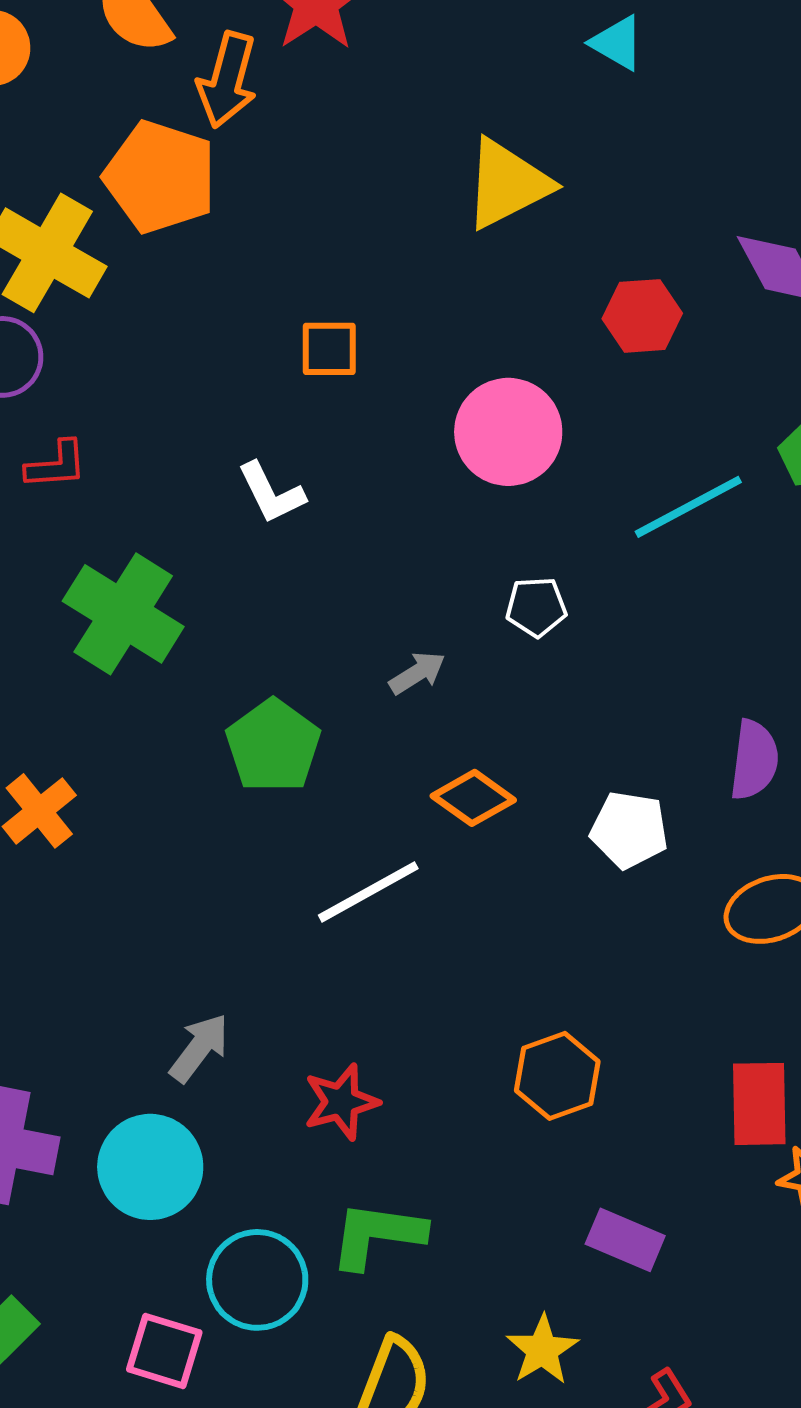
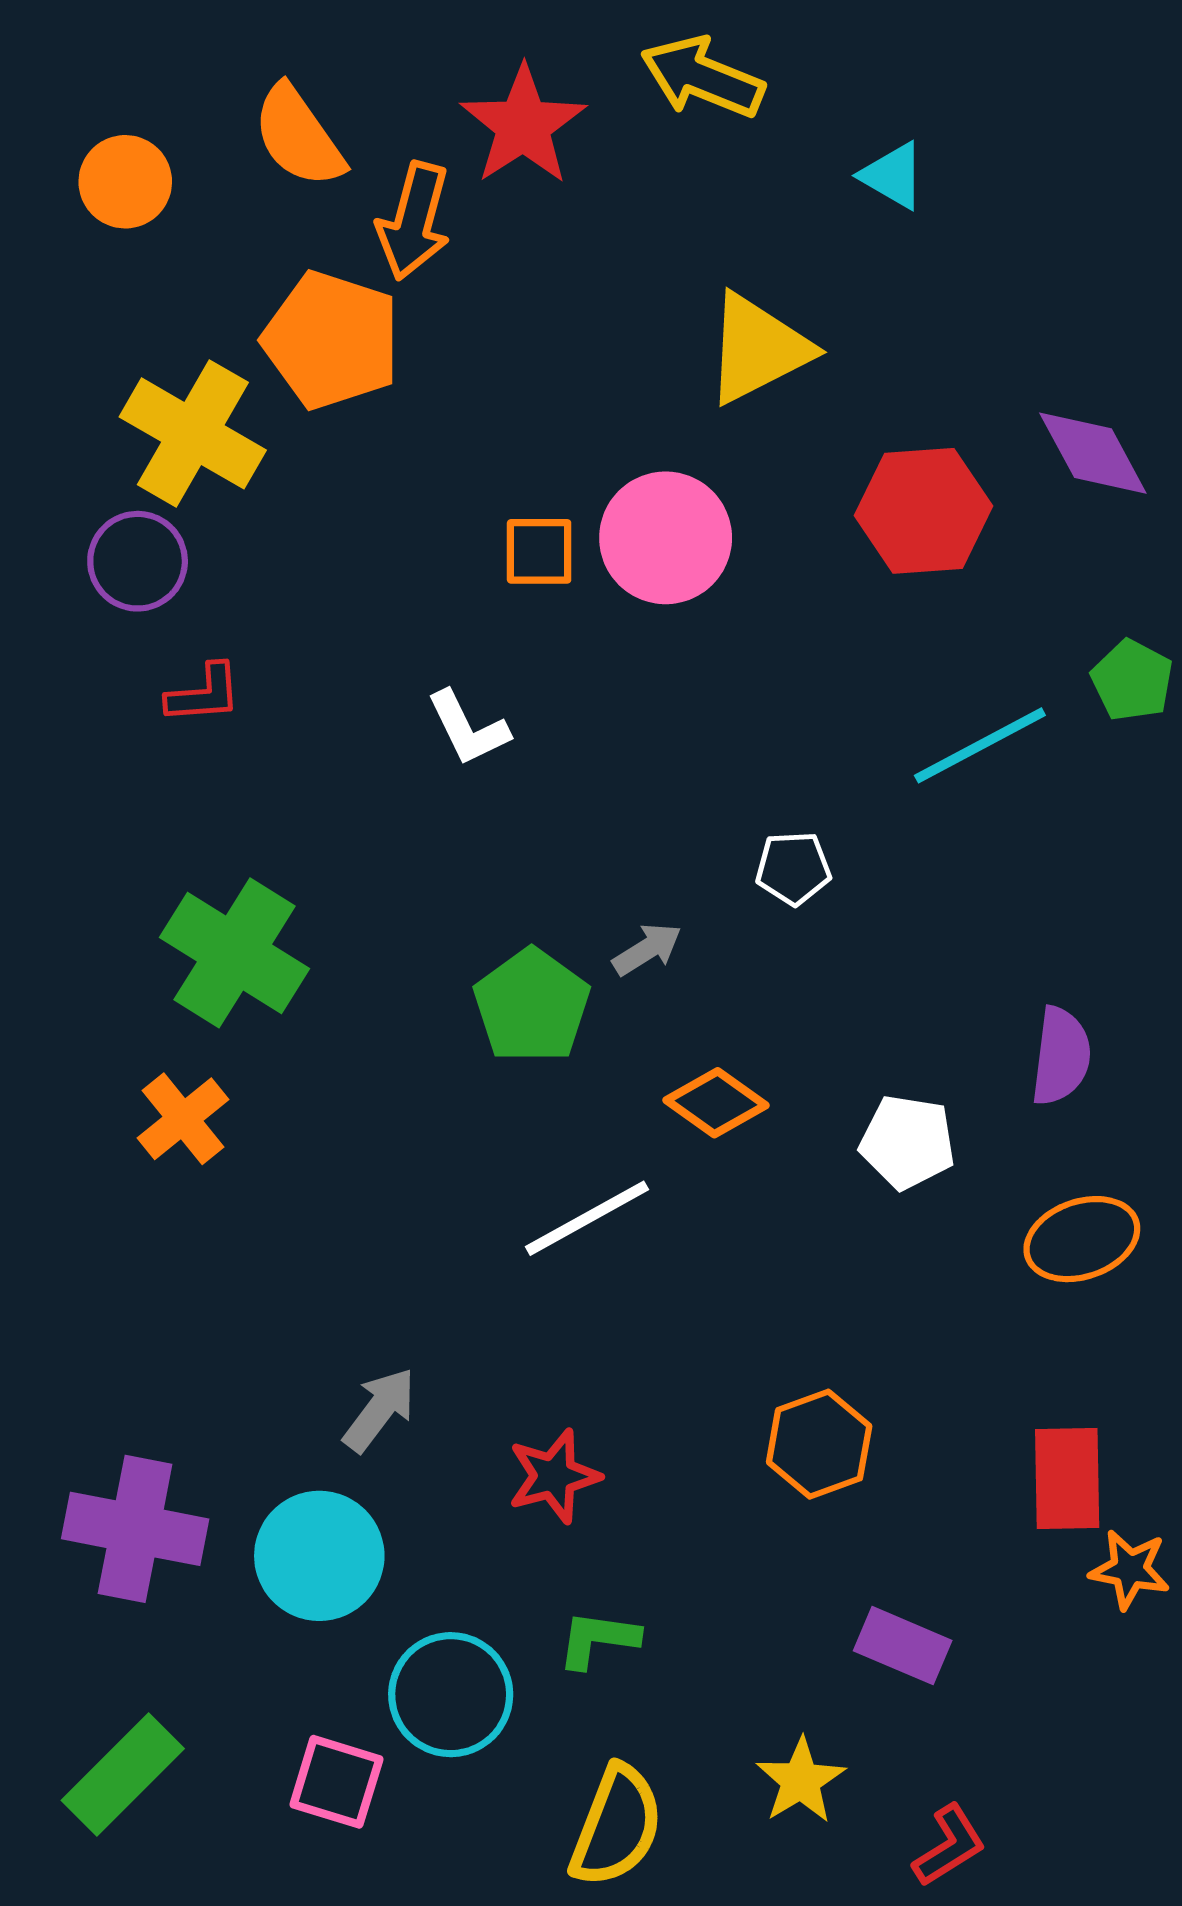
red hexagon: (642, 316) -> (923, 511), size x1.4
pink circle: (508, 432) -> (666, 538), moved
green cross: (123, 614) -> (235, 953), moved
green pentagon: (273, 746) -> (532, 1006), moved
green L-shape: (377, 1235) -> (598, 1639), size x0.7

